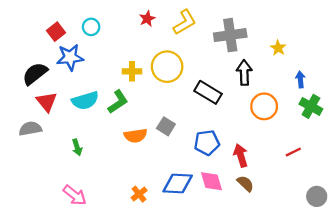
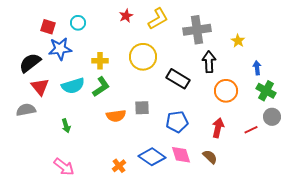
red square: (56, 32) -> (48, 27), turned -35
yellow cross: (132, 71) -> (100, 61), moved
gray square: (166, 126) -> (142, 108), turned -35
red arrow: (241, 155) -> (218, 128), moved, turned 30
blue diamond: (178, 184) -> (152, 157), turned 32
gray circle: (317, 196) -> (272, 117), moved

